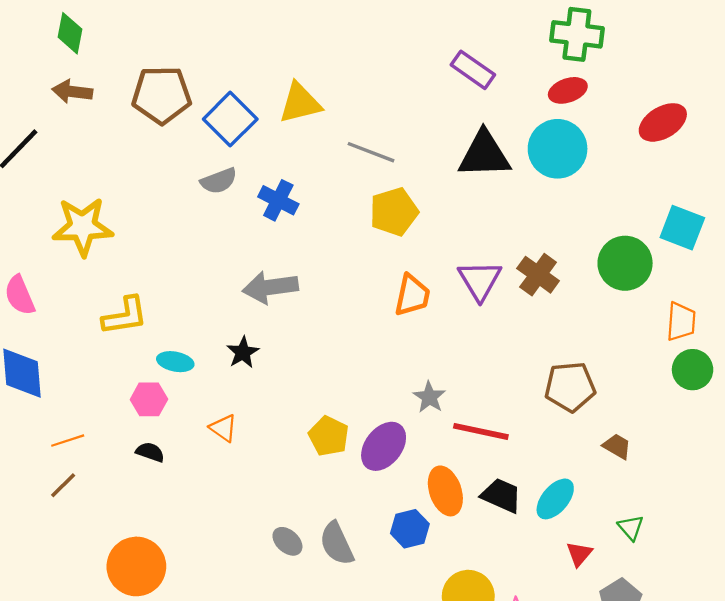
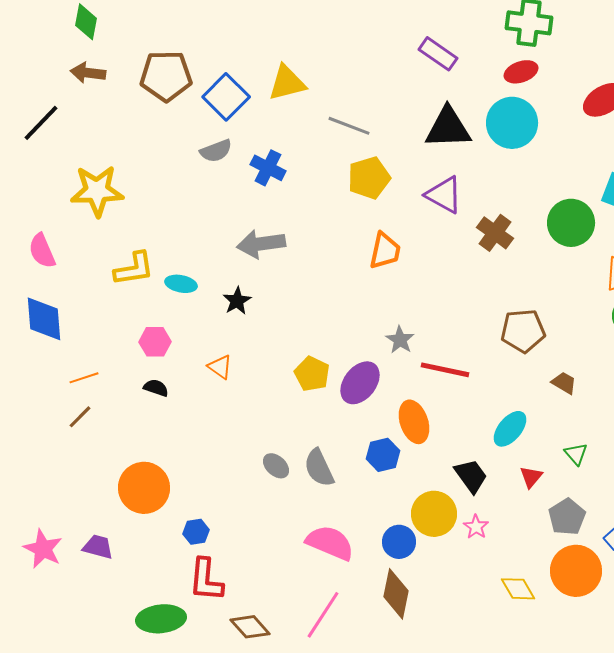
purple triangle: (480, 280) -> (444, 195), moved, turned -30
cyan ellipse: (175, 362) -> (181, 284), moved
black trapezoid: (501, 496) -> (471, 476), moved, turned 30

